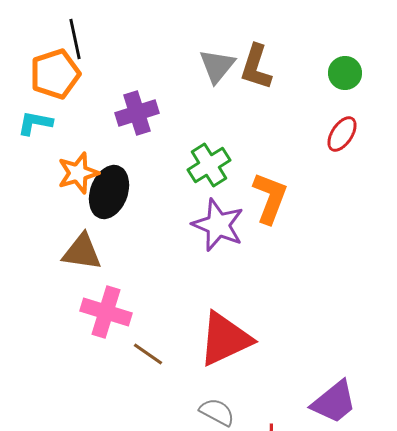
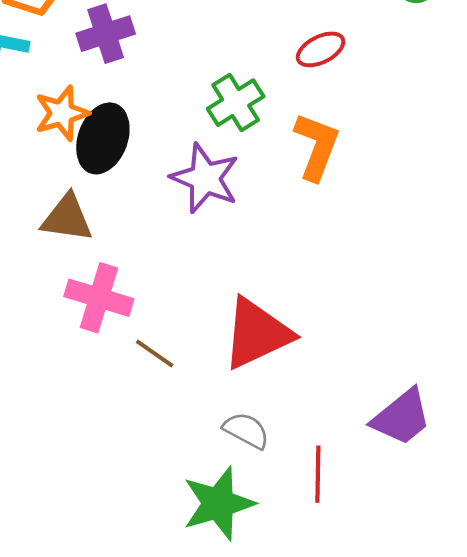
purple cross: (137, 113) -> (106, 34), moved
red ellipse: (342, 134) -> (321, 49), moved, turned 30
purple star: (218, 225) -> (205, 178), moved

